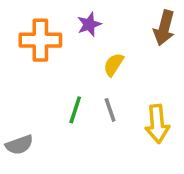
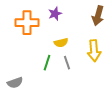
yellow semicircle: (114, 65) -> (61, 43), moved, turned -136
yellow arrow: (157, 124) -> (94, 51), moved

